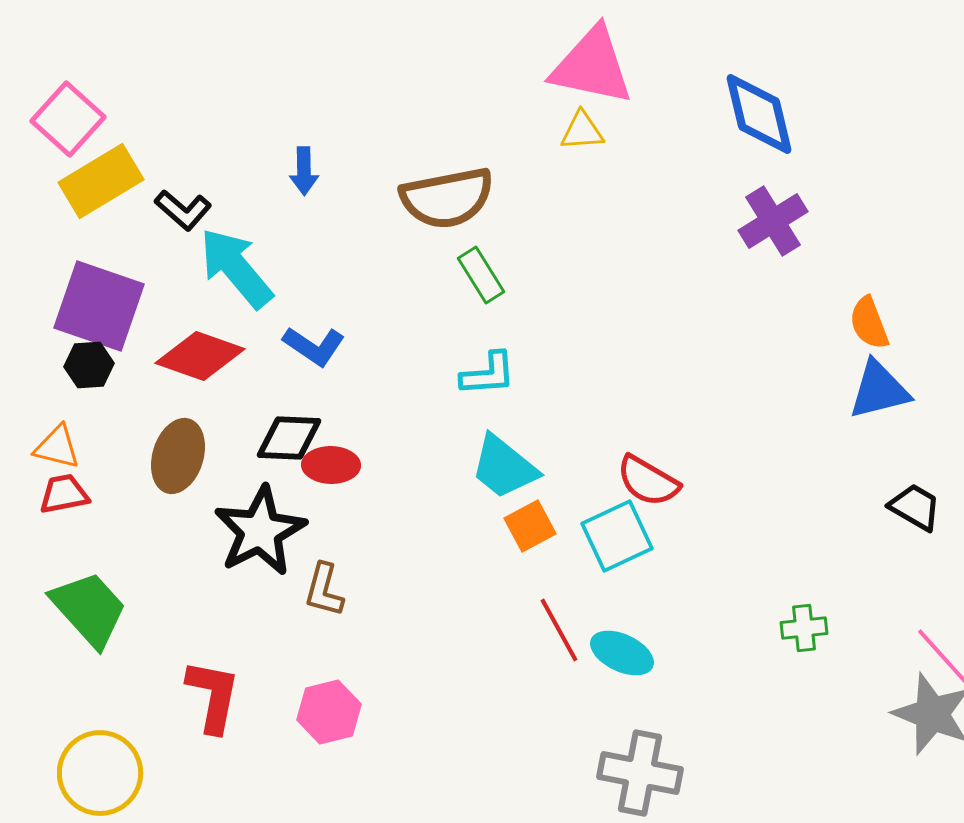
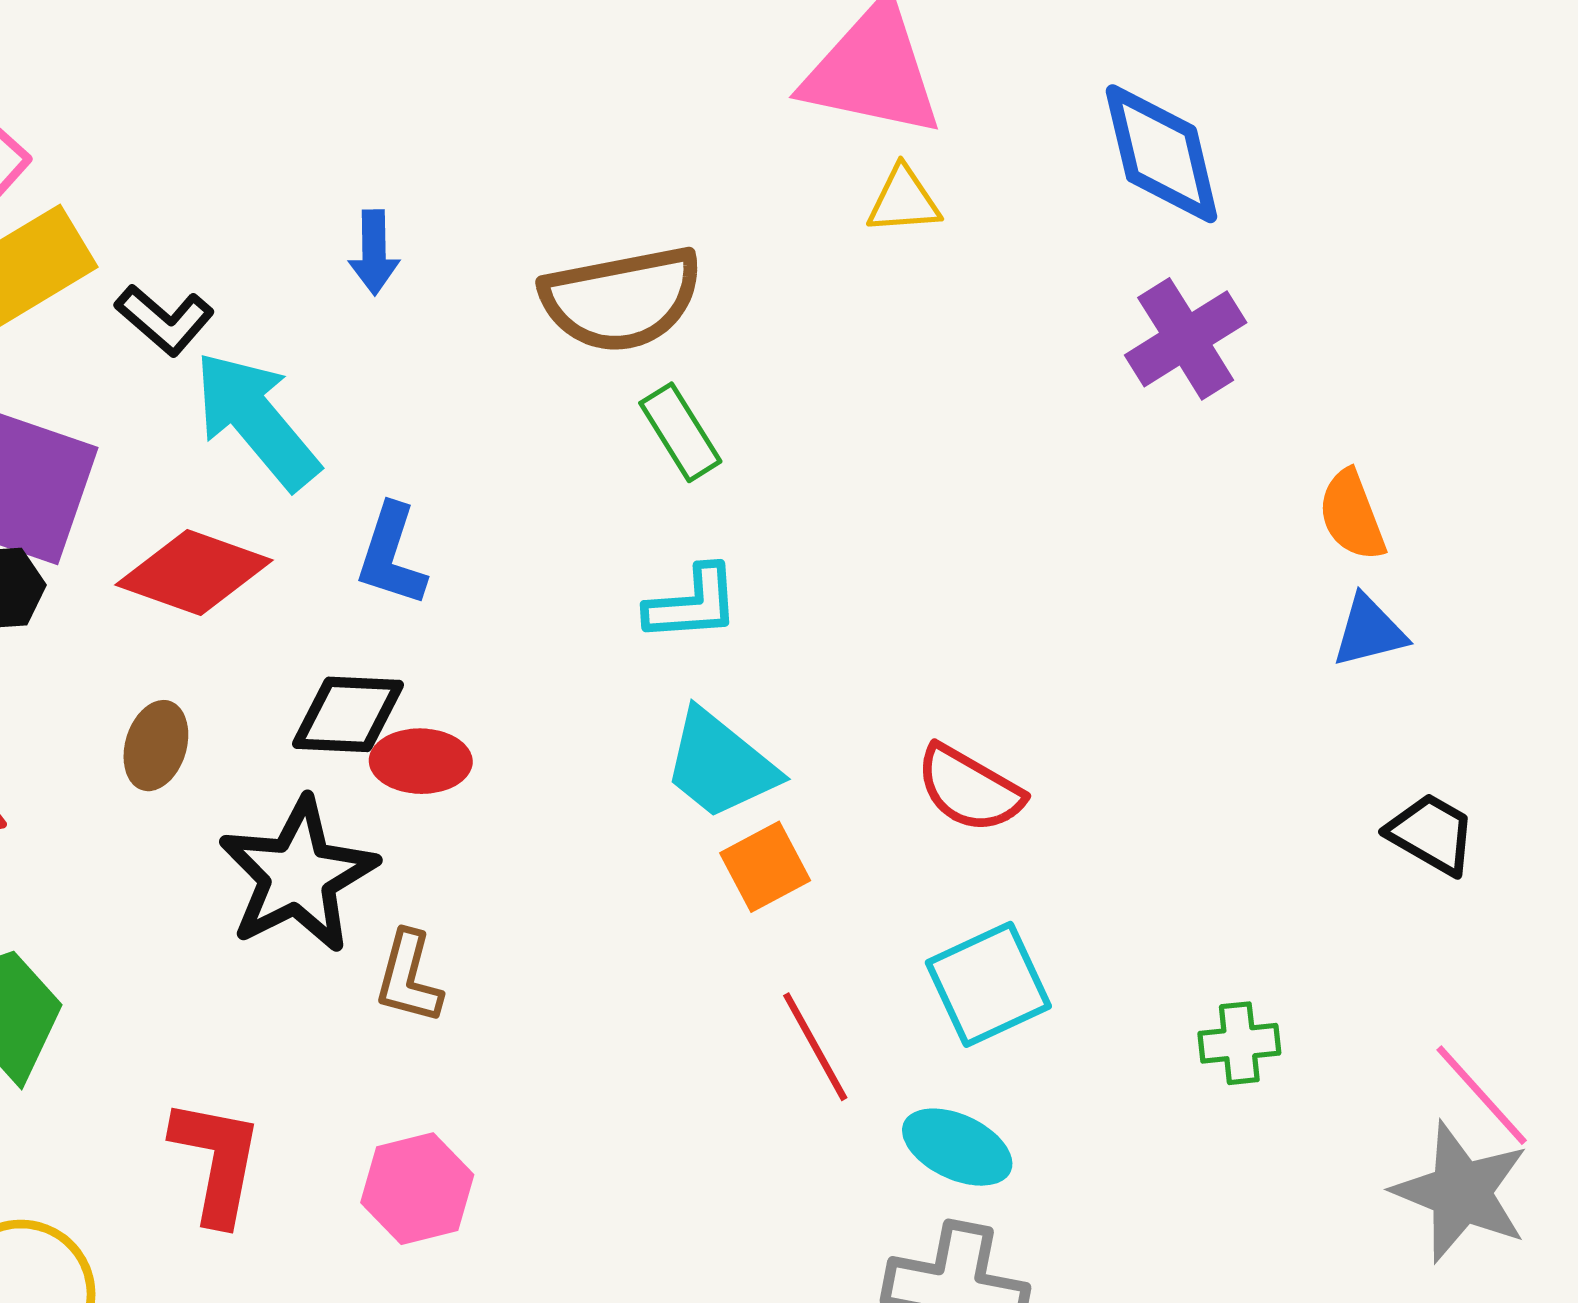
yellow triangle: (582, 131) -> (904, 200), moved
blue L-shape: (314, 346) -> (391, 555), turned 74
blue triangle: (879, 390) -> (1369, 631), size x0.7
brown ellipse: (178, 456) -> (156, 746), size x0.7
cyan square: (617, 536) -> (988, 984), moved
cyan ellipse: (622, 653) -> (957, 1147), moved

